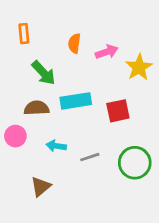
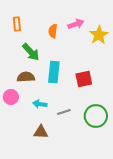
pink arrow: (107, 52) -> (76, 24), moved
yellow star: (139, 67) -> (99, 35), moved
cyan rectangle: (76, 101) -> (54, 72), turned -75
brown triangle: (41, 187) -> (41, 132), moved, turned 42

